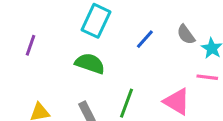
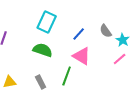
pink line: (207, 77) -> (120, 59), turned -48
pink triangle: (177, 102) -> (82, 56), moved

